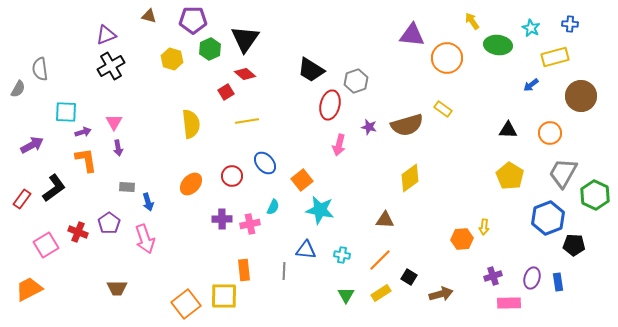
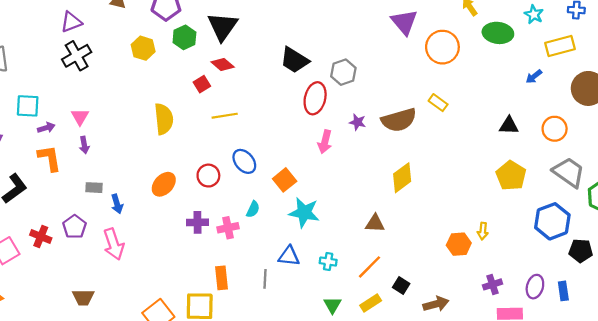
purple triangle: (412, 35) -> (404, 22), turned 44
gray trapezoid: (563, 173) -> (569, 172), turned 96

